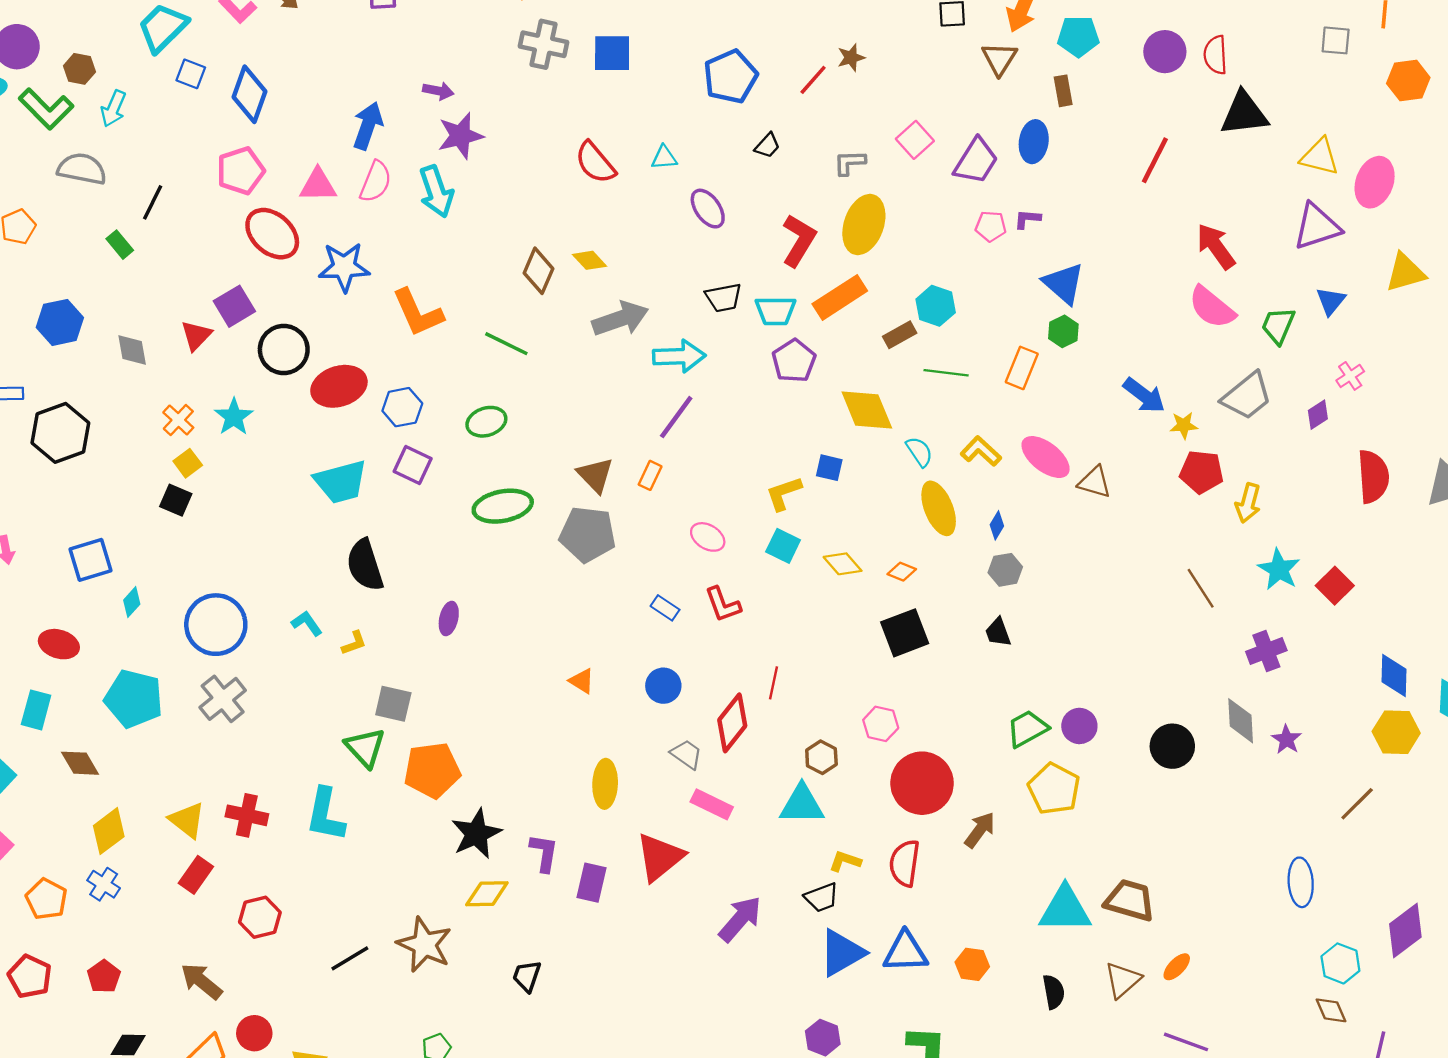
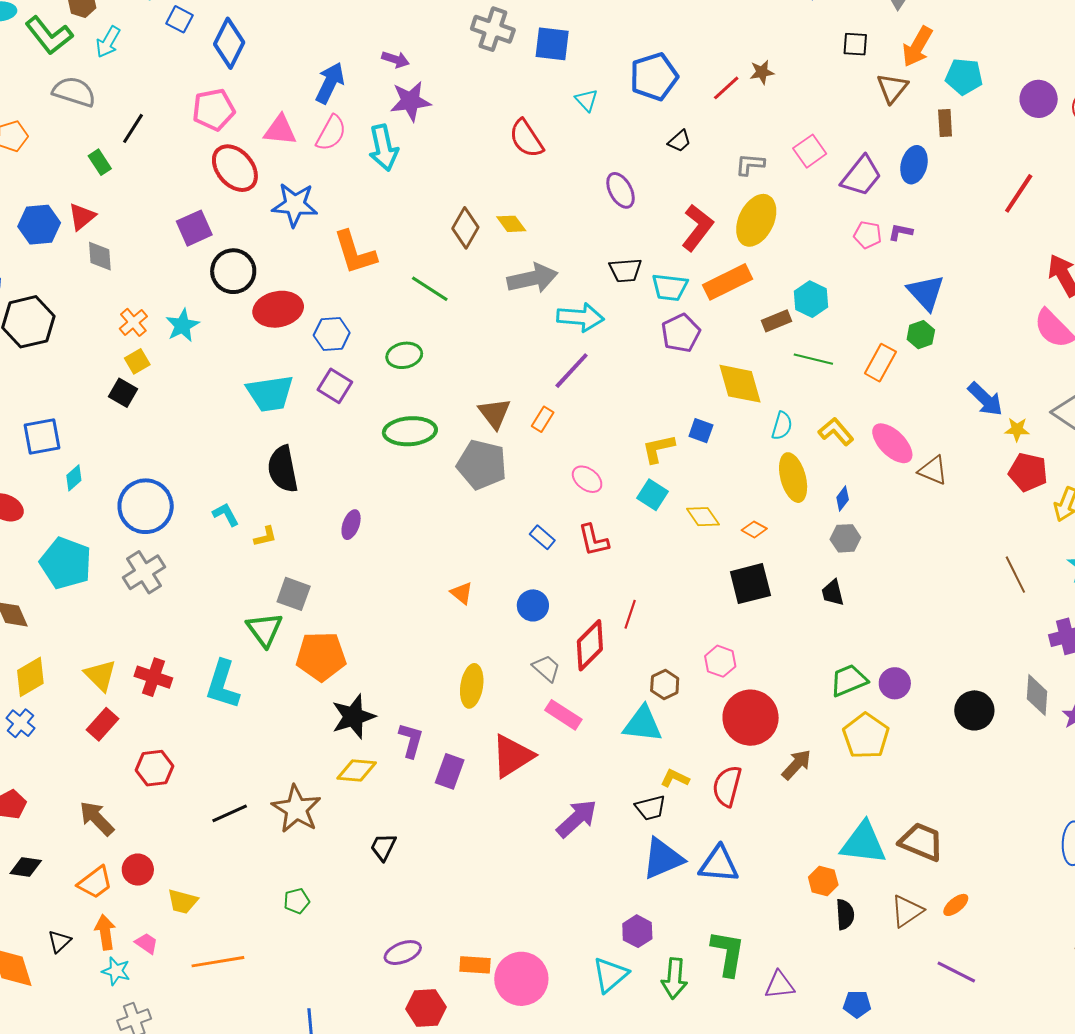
cyan triangle: (664, 158) -> (586, 100), moved, turned 45
red triangle: (196, 335) -> (82, 217), moved
cyan semicircle: (919, 452) -> (782, 426), turned 44
orange hexagon: (972, 964) -> (823, 881), moved

